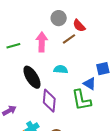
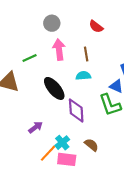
gray circle: (59, 18) -> (52, 23), moved
brown line: (69, 39) -> (86, 54), moved, turned -56

